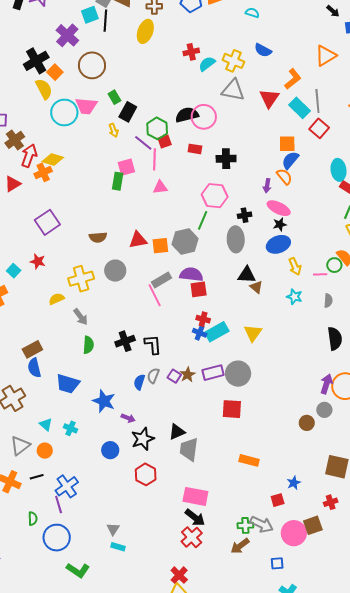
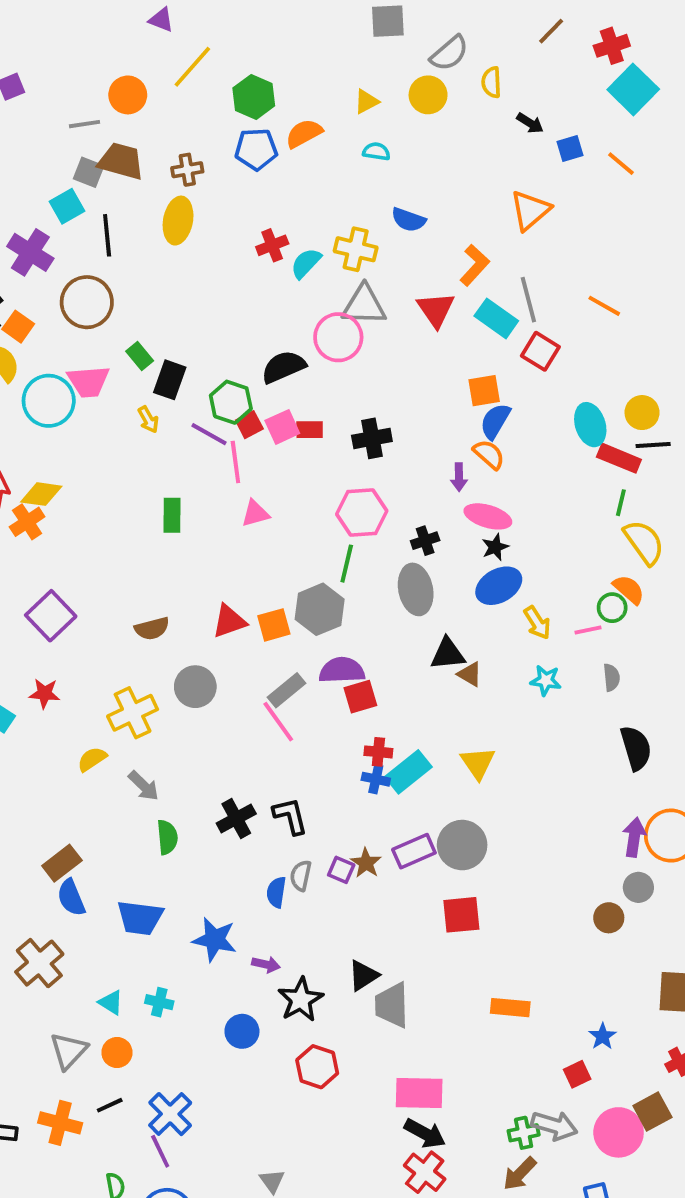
black line: (105, 21) -> (107, 235), moved
pink circle: (204, 117) -> (338, 337), moved
pink square: (126, 167) -> (282, 427), moved

